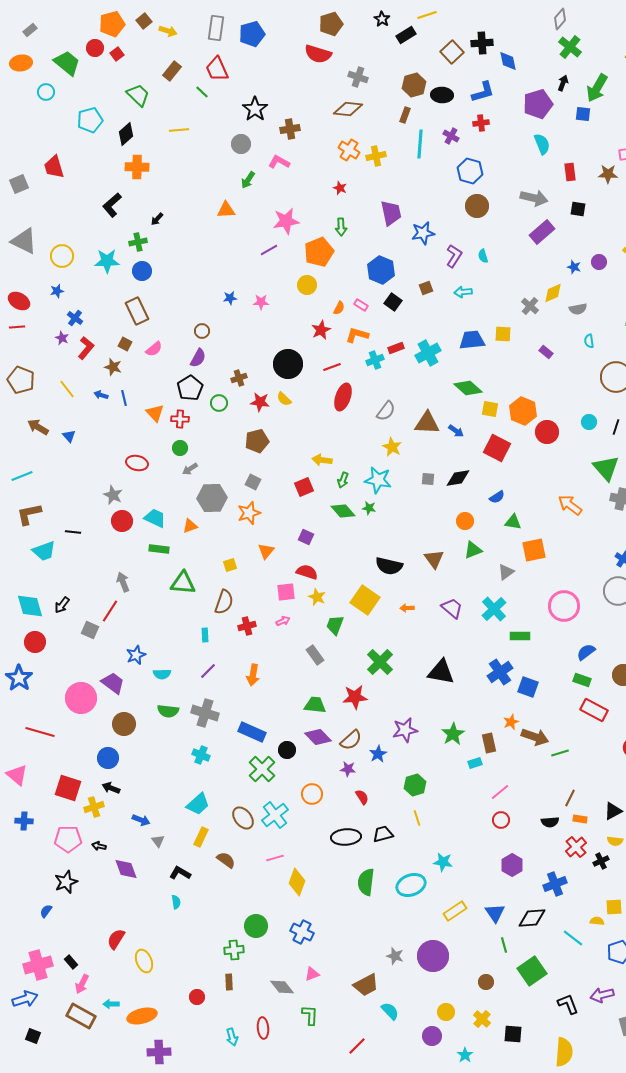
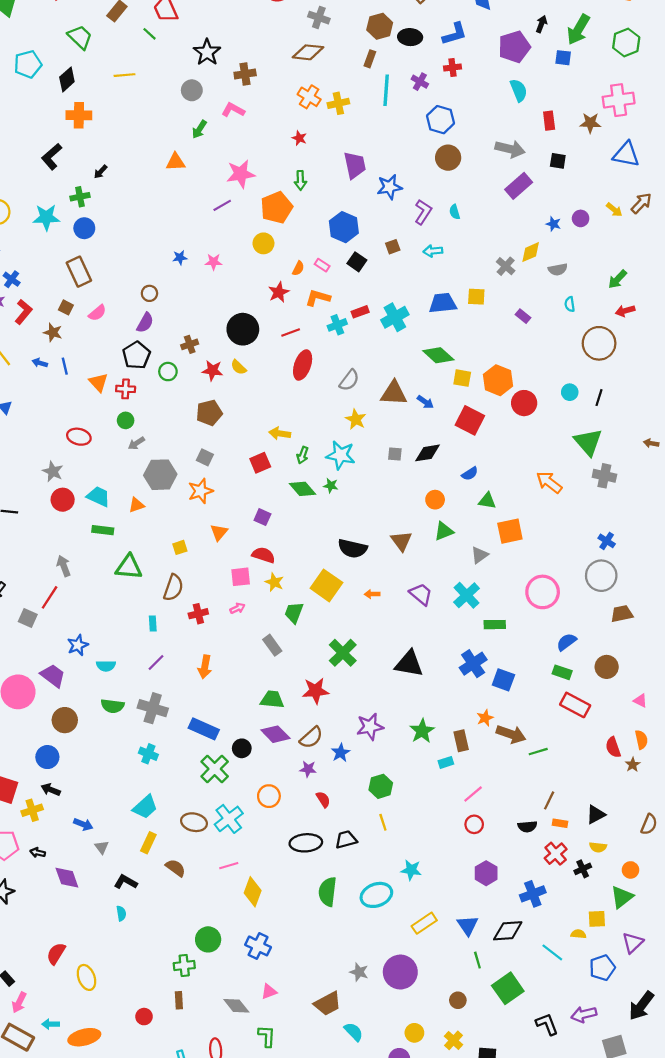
brown ellipse: (243, 818) -> (194, 822), turned -40

